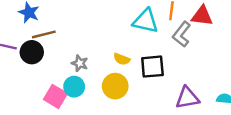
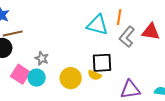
red triangle: (202, 16) -> (151, 32), moved
yellow semicircle: (122, 59) -> (95, 75), moved
pink square: (55, 96) -> (20, 74), moved

